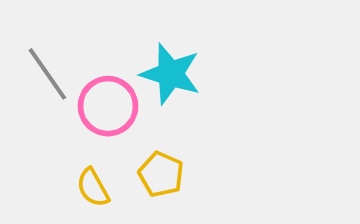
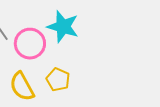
yellow semicircle: (93, 188) -> (22, 87), size x1.4

